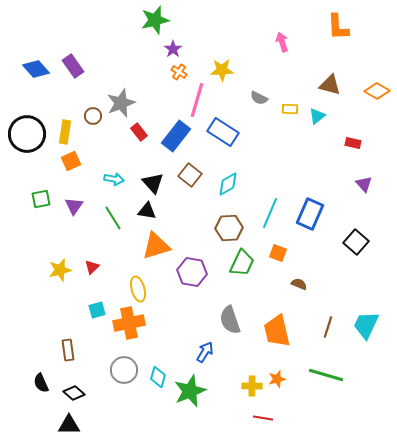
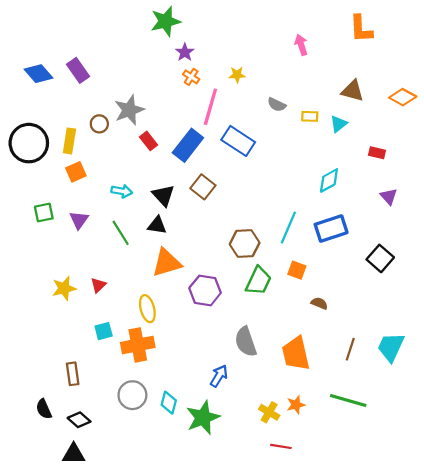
yellow star: (222, 70) -> (237, 75), size x0.7
cyan diamond: (228, 184) -> (329, 180), moved
blue rectangle: (310, 214) -> (331, 229), turned 48
yellow cross: (252, 386) -> (269, 412), turned 30

